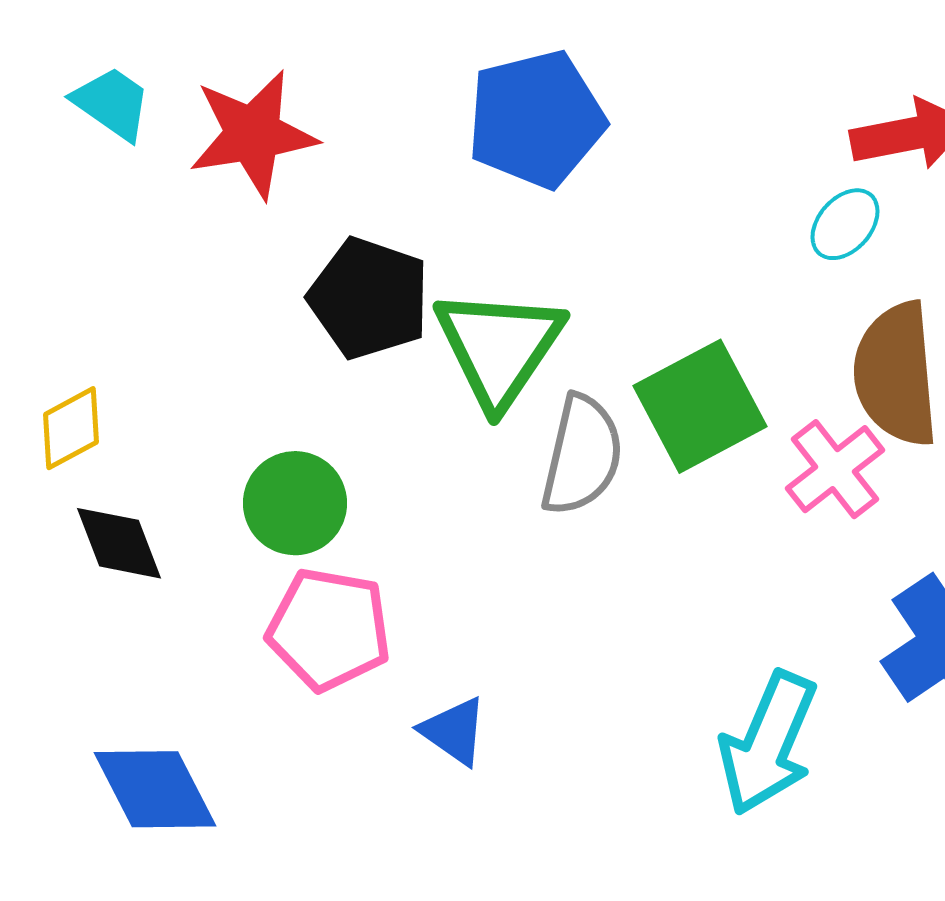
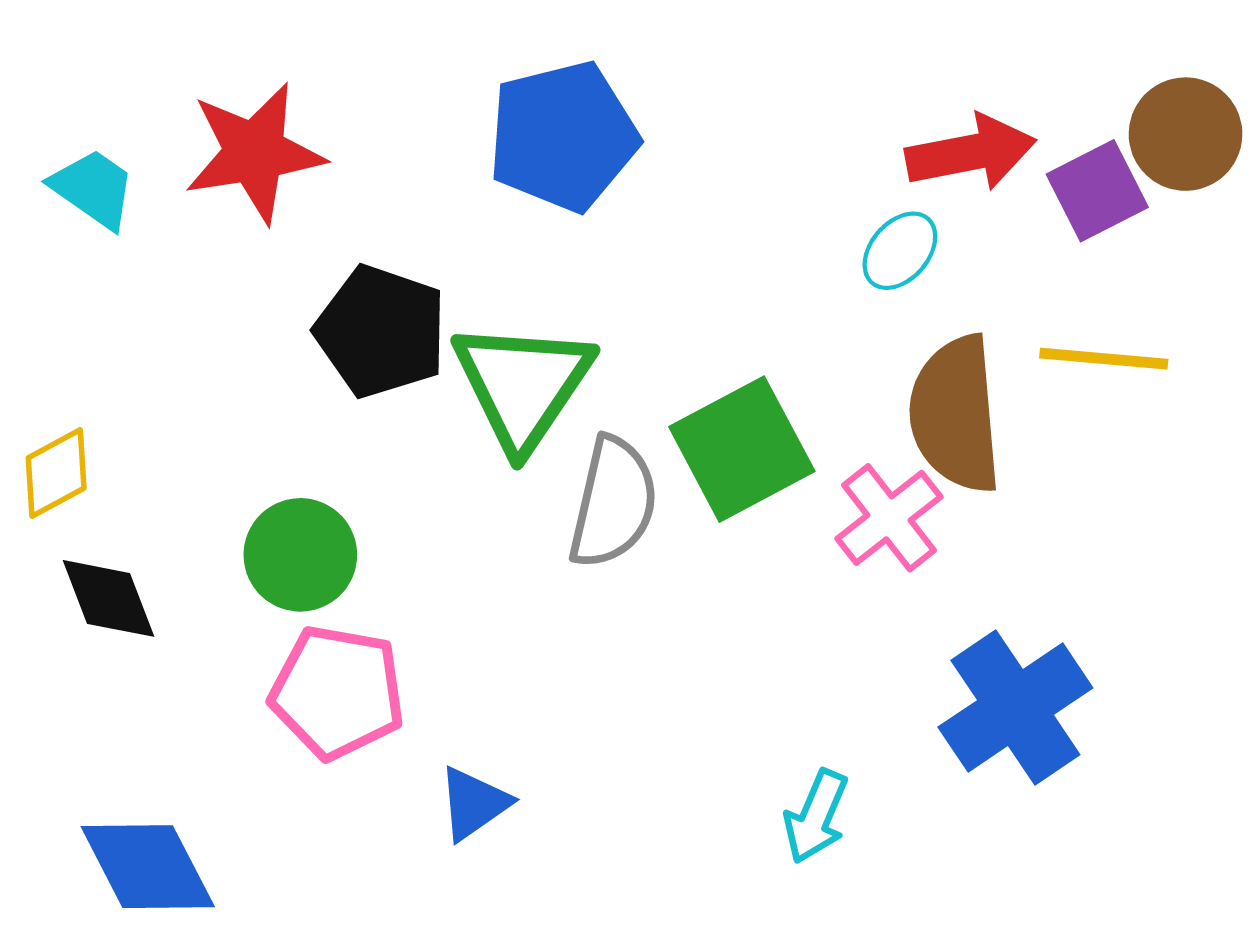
cyan trapezoid: (112, 103) -> (93, 189), moved
blue triangle: (454, 731) -> (474, 803), turned 50
cyan arrow: (768, 743) -> (816, 816), size x0.6

